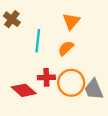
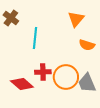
orange triangle: (71, 21) -> (76, 19), moved
orange semicircle: (66, 48) -> (87, 45), moved, turned -119

